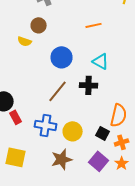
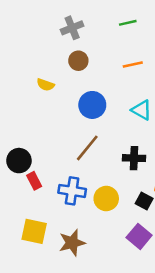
brown circle: (39, 25) -> (78, 61), moved
black cross: (89, 85) -> (134, 158), moved
brown star: (62, 159) -> (72, 243), moved

